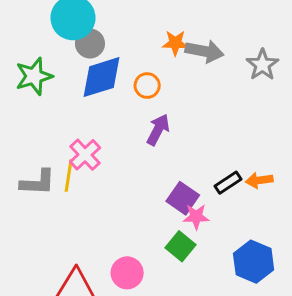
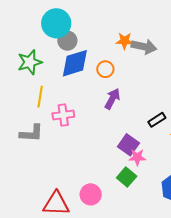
pink cross: (85, 155) -> (63, 115), turned 35
yellow line: (69, 175) -> (40, 97), moved
black rectangle: (228, 183) -> (157, 120), moved

